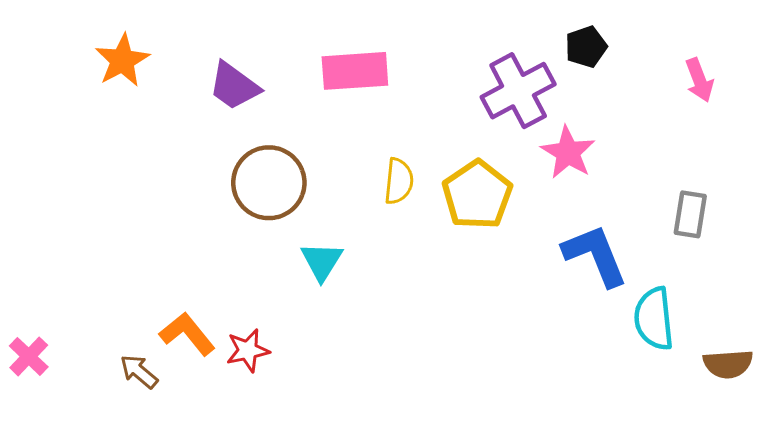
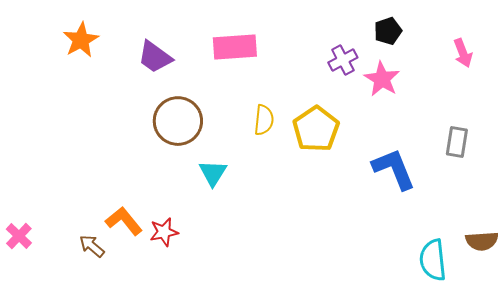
purple cross: (518, 91) -> (343, 60), size x0.6
pink star: (568, 153) -> (382, 79), moved
cyan semicircle: (654, 319) -> (433, 260), moved

